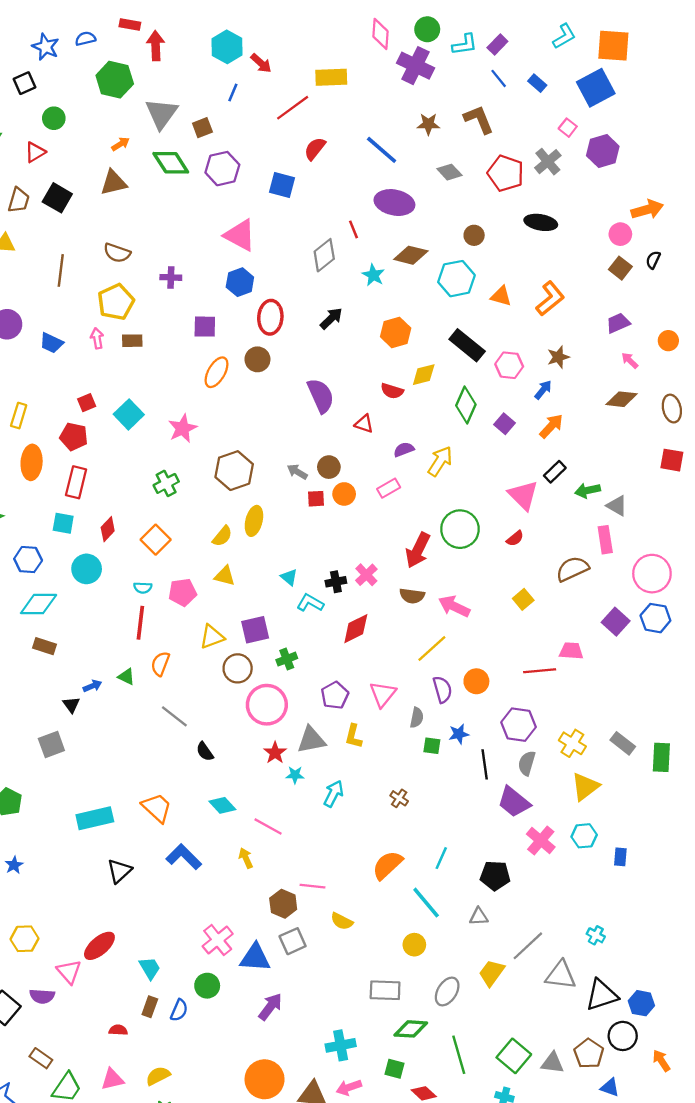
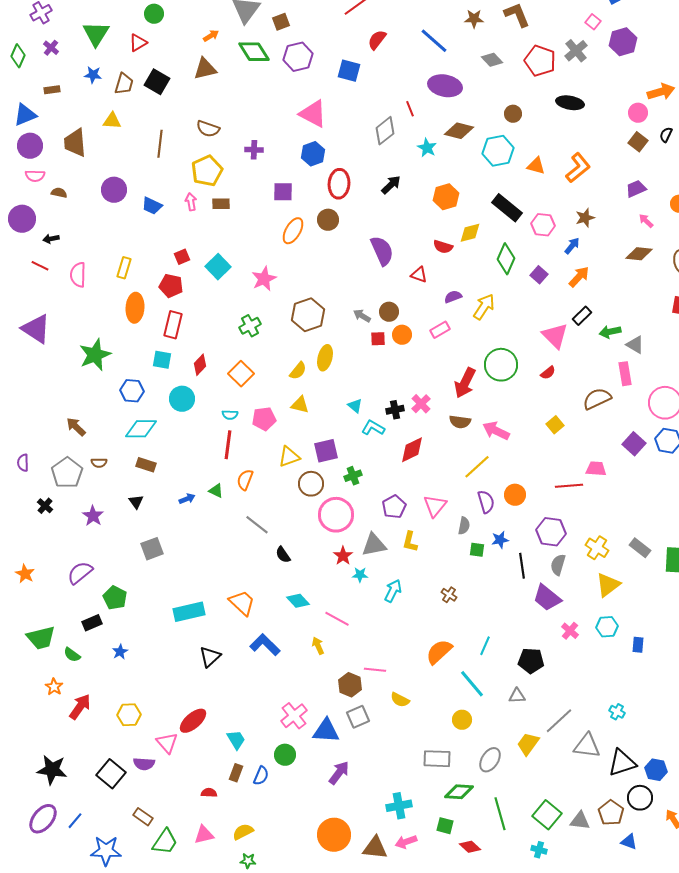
black triangle: (71, 705) -> (136, 502), moved
pink cross: (541, 840) -> (570, 631), size x0.7

